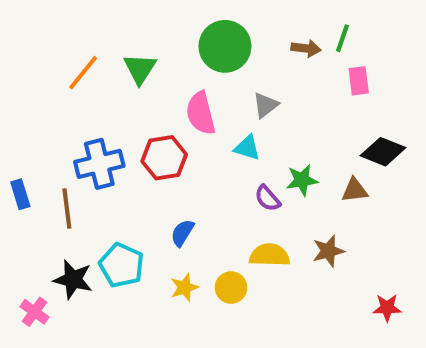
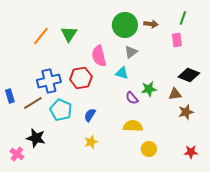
green line: (342, 38) -> (183, 18), moved
green circle: (225, 46) -> (125, 25), moved
brown line: (67, 208) -> (33, 103), turned 66
brown star: (328, 251) -> (186, 112), moved
cyan pentagon: (122, 265) -> (61, 110), moved
yellow circle: (231, 287) -> (149, 149), moved

